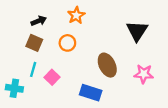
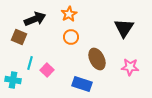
black arrow: (39, 21) -> (35, 19), size x1.5
brown square: (34, 43) -> (19, 37), moved
orange circle: (67, 43) -> (71, 37), moved

